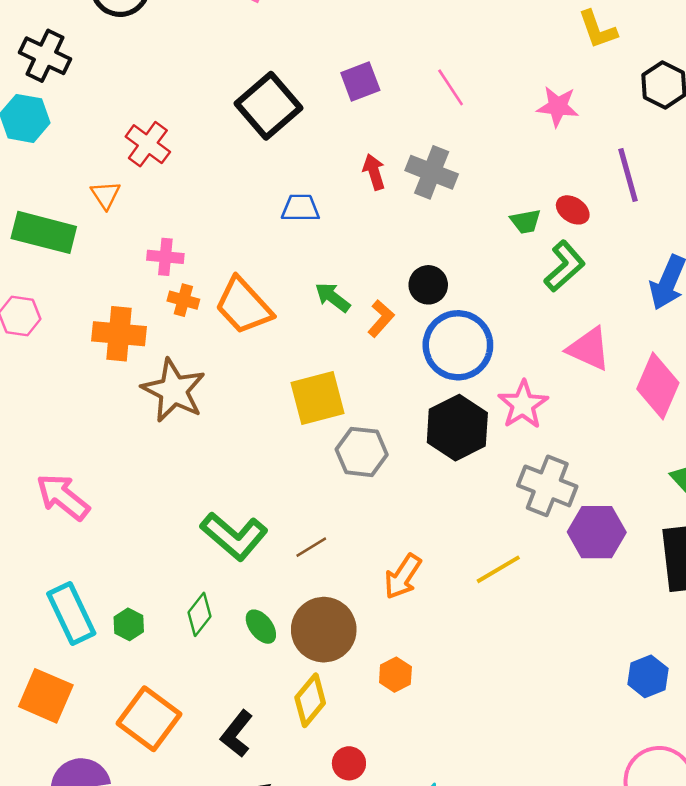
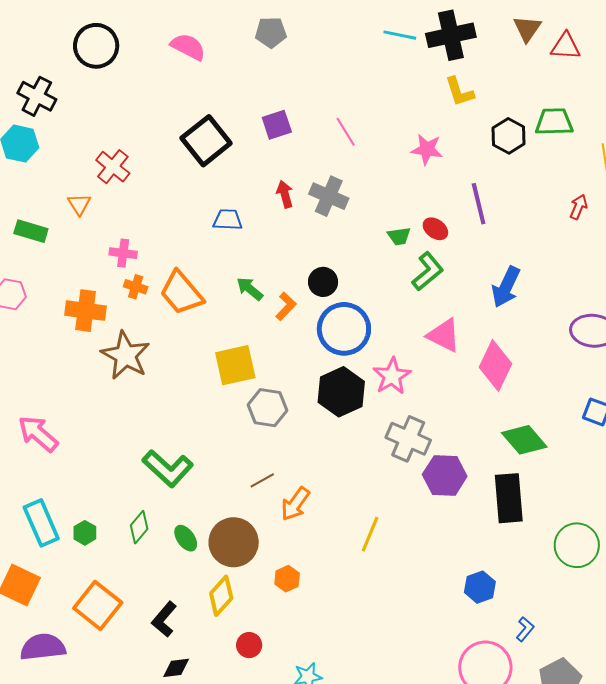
green rectangle: (44, 232) -> (31, 231), size x0.7
brown line: (311, 547) -> (262, 480), moved
yellow line: (498, 569) -> (370, 534), moved, turned -39

